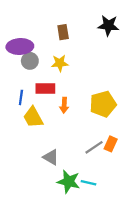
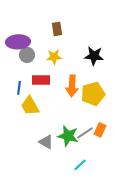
black star: (108, 25) -> (94, 56), moved
orange arrow: (64, 105) -> (72, 86), moved, size x1.5
green star: (69, 182) -> (68, 136), moved
cyan line: (89, 183) -> (80, 165), turned -56

